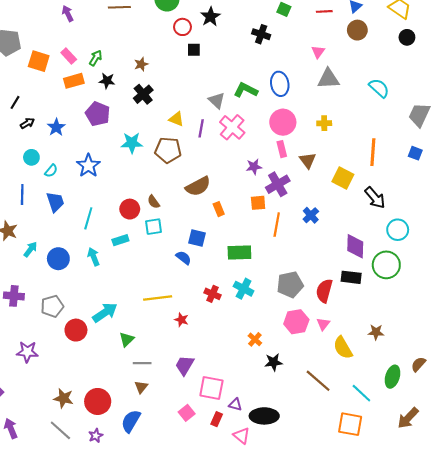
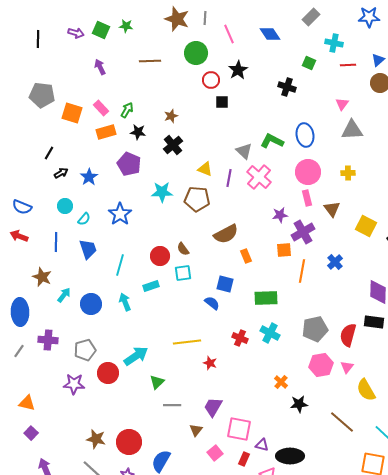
purple star: (27, 352) -> (74, 384), moved
brown triangle: (141, 387) -> (196, 430), moved

